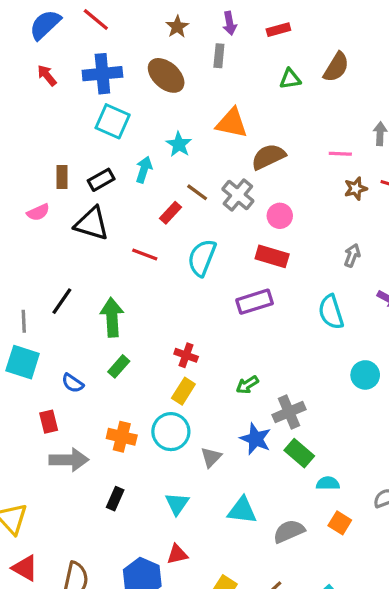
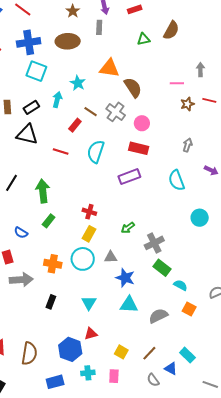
brown ellipse: (166, 75) -> (68, 41), turned -40
brown semicircle: (268, 157) -> (133, 87), turned 85
blue star: (256, 439) -> (125, 278), moved
gray triangle: (211, 457) -> (111, 257), moved, turned 48
cyan semicircle: (328, 483) -> (180, 285), turned 32

